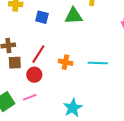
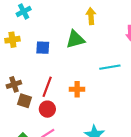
brown square: (15, 63) -> (25, 101), turned 32
cyan line: (98, 63) -> (110, 67), moved

